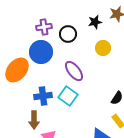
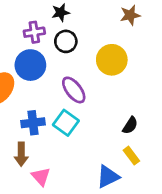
black star: (95, 22) -> (61, 13), moved
yellow circle: (103, 48) -> (112, 60), size x1.5

